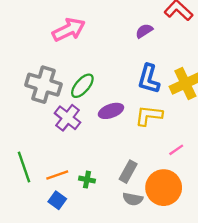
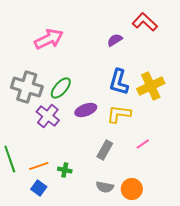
gray rectangle: (128, 172) -> (105, 150), moved
orange circle: (164, 188) -> (132, 189), moved, size x0.7

